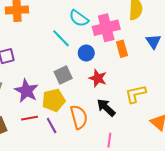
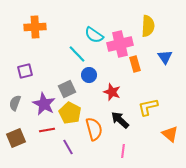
blue circle: (86, 53) -> (89, 75), moved
gray square: (63, 75) -> (67, 89), moved
yellow pentagon: (54, 100) -> (70, 113), turned -30
purple line: (52, 125) -> (68, 147), moved

